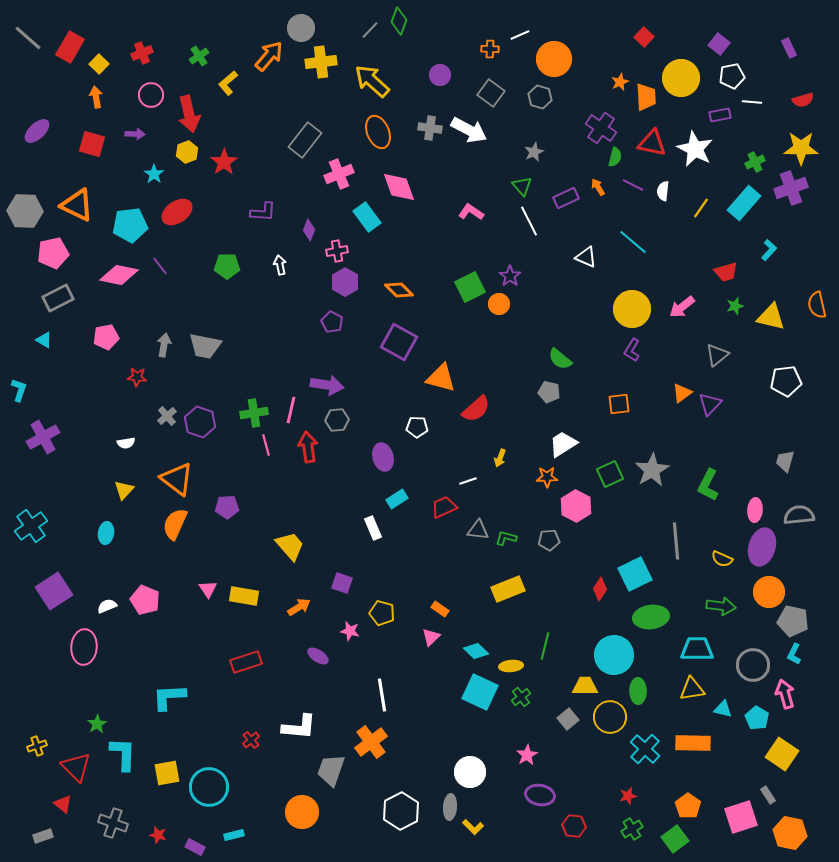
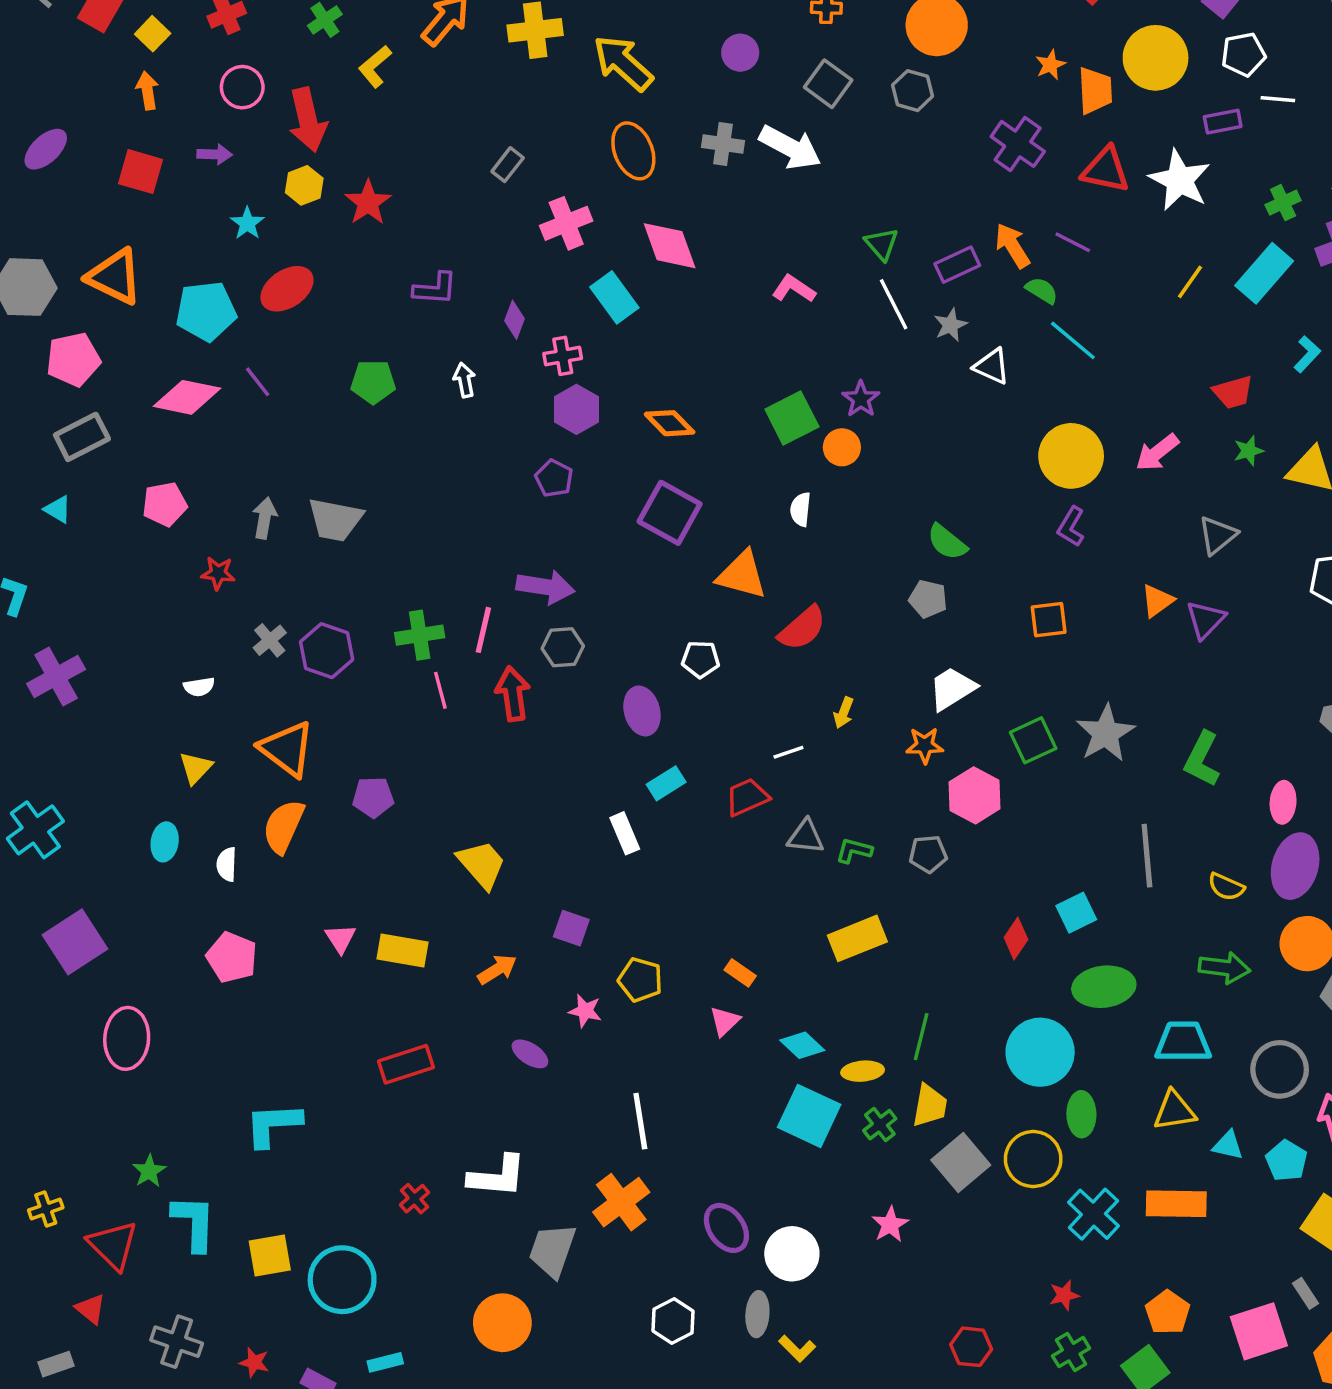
gray rectangle: (305, 140) -> (508, 165), size x0.6
gray star: (534, 152) -> (950, 325), moved
green semicircle: (615, 157) -> (1042, 290), moved, turned -72
orange arrow: (598, 187) -> (1012, 246), size x1.5
white semicircle: (663, 191) -> (801, 509), moved
cyan square: (635, 574) -> (1076, 913), size x0.7
white semicircle: (107, 606) -> (227, 864), moved, turned -66
yellow trapezoid: (585, 686) -> (930, 1106), moved, turned 100
gray square: (568, 719) -> (961, 1162), size x1.5
purple ellipse: (540, 795) -> (726, 1228), moved, turned 44
white hexagon: (401, 811) -> (673, 1321), size x0.7

